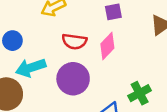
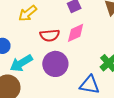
pink diamond: (107, 46) -> (76, 33), turned 35

